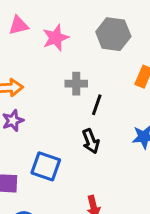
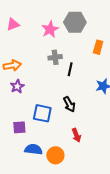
pink star: (56, 38) -> (50, 29), moved
black arrow: (91, 141) -> (69, 104), moved

